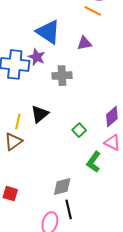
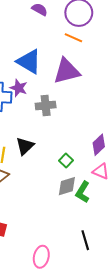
purple triangle: (84, 43) -> (67, 71), size x1.8
gray diamond: (62, 187) -> (67, 186), moved
black line: (69, 209) -> (85, 240), moved

